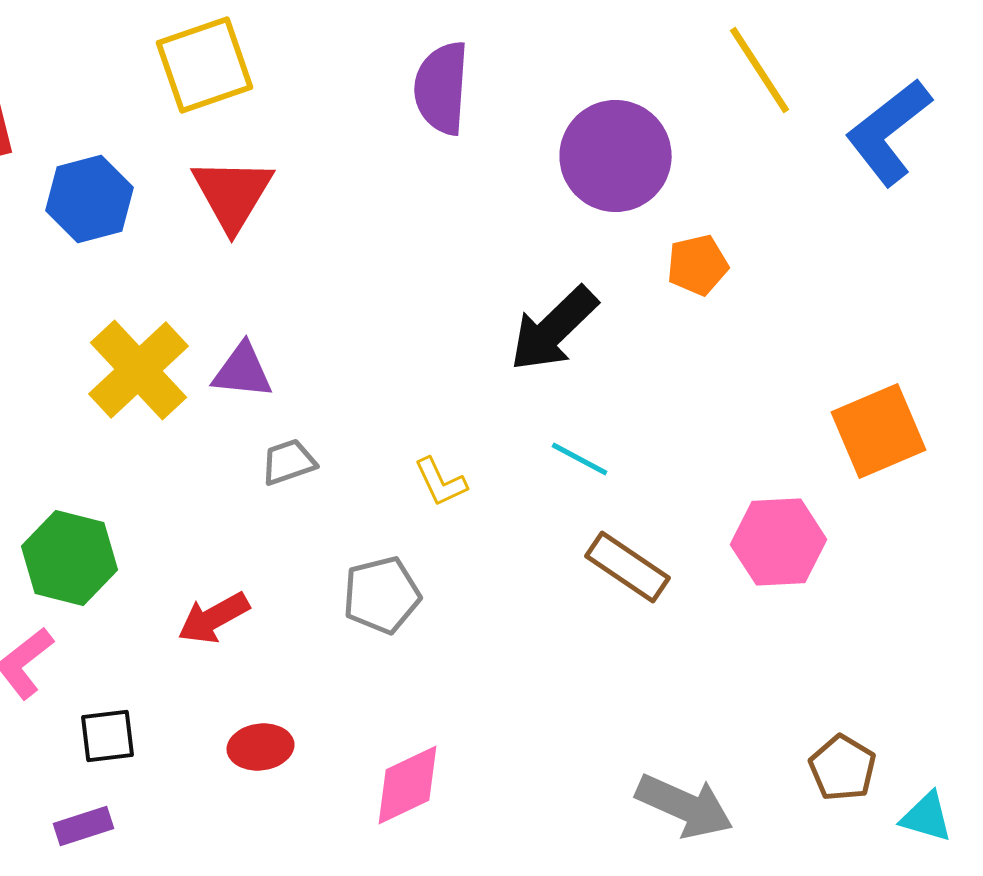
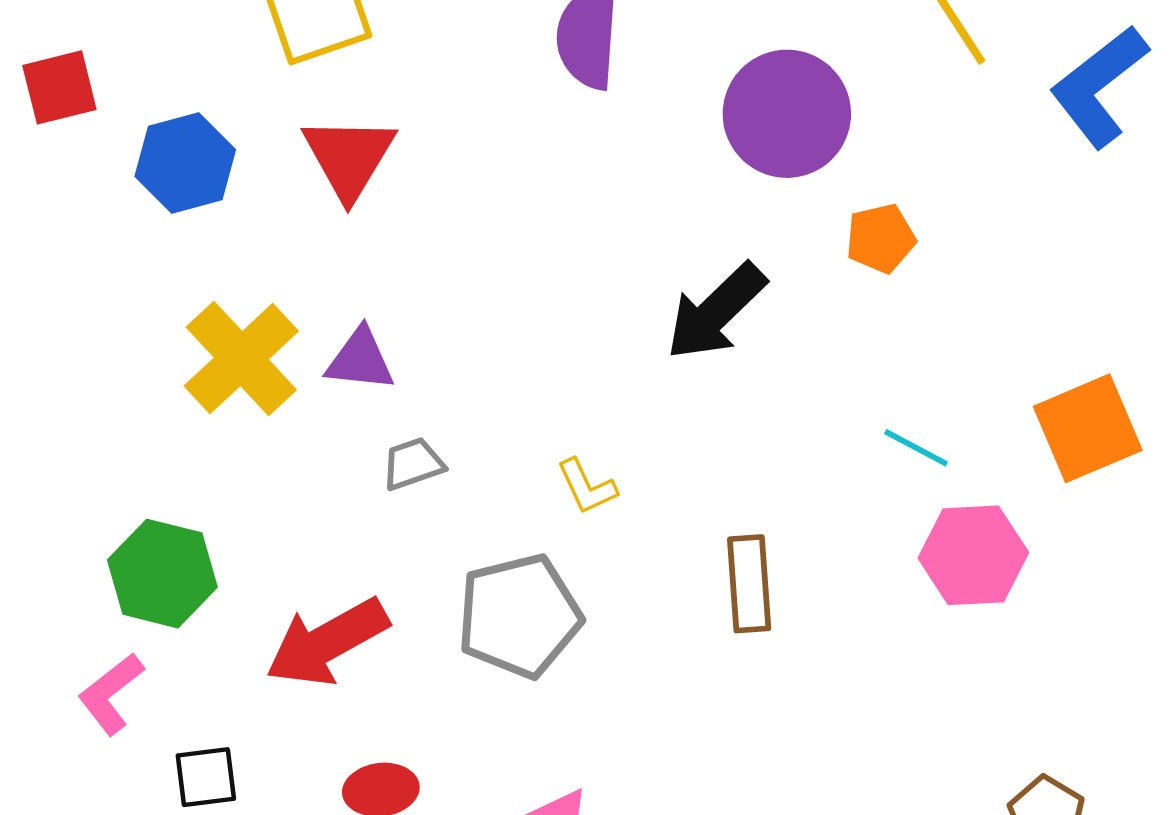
cyan line: (580, 459) -> (916, 448), moved
brown rectangle: (628, 567) -> (749, 584), moved, turned 52
gray pentagon: (382, 595) -> (519, 616), size x1.4
red arrow: (214, 618) -> (327, 642), size x1.5

